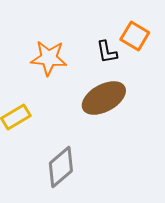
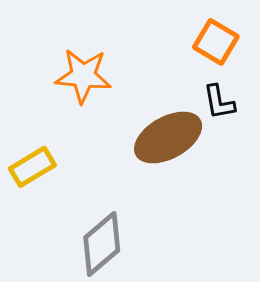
black L-shape: (107, 52) -> (219, 102), moved

